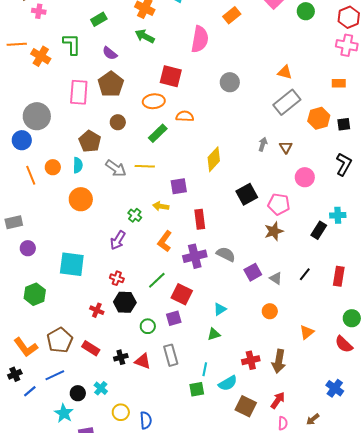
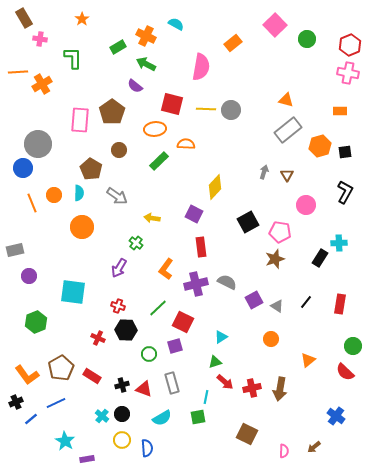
green rectangle: (99, 19) -> (118, 47), moved
green L-shape: (72, 44) -> (73, 58), moved
purple semicircle: (110, 53) -> (135, 86), moved
orange cross: (41, 56) -> (42, 84), turned 30
yellow line: (145, 166) -> (206, 109), moved
purple square: (179, 186) -> (194, 214), moved, turned 36
yellow arrow: (161, 206) -> (152, 218), moved
cyan semicircle: (228, 383) -> (162, 418), moved
black circle: (78, 393) -> (122, 414), moved
red arrow: (278, 400) -> (225, 382), moved, turned 96

